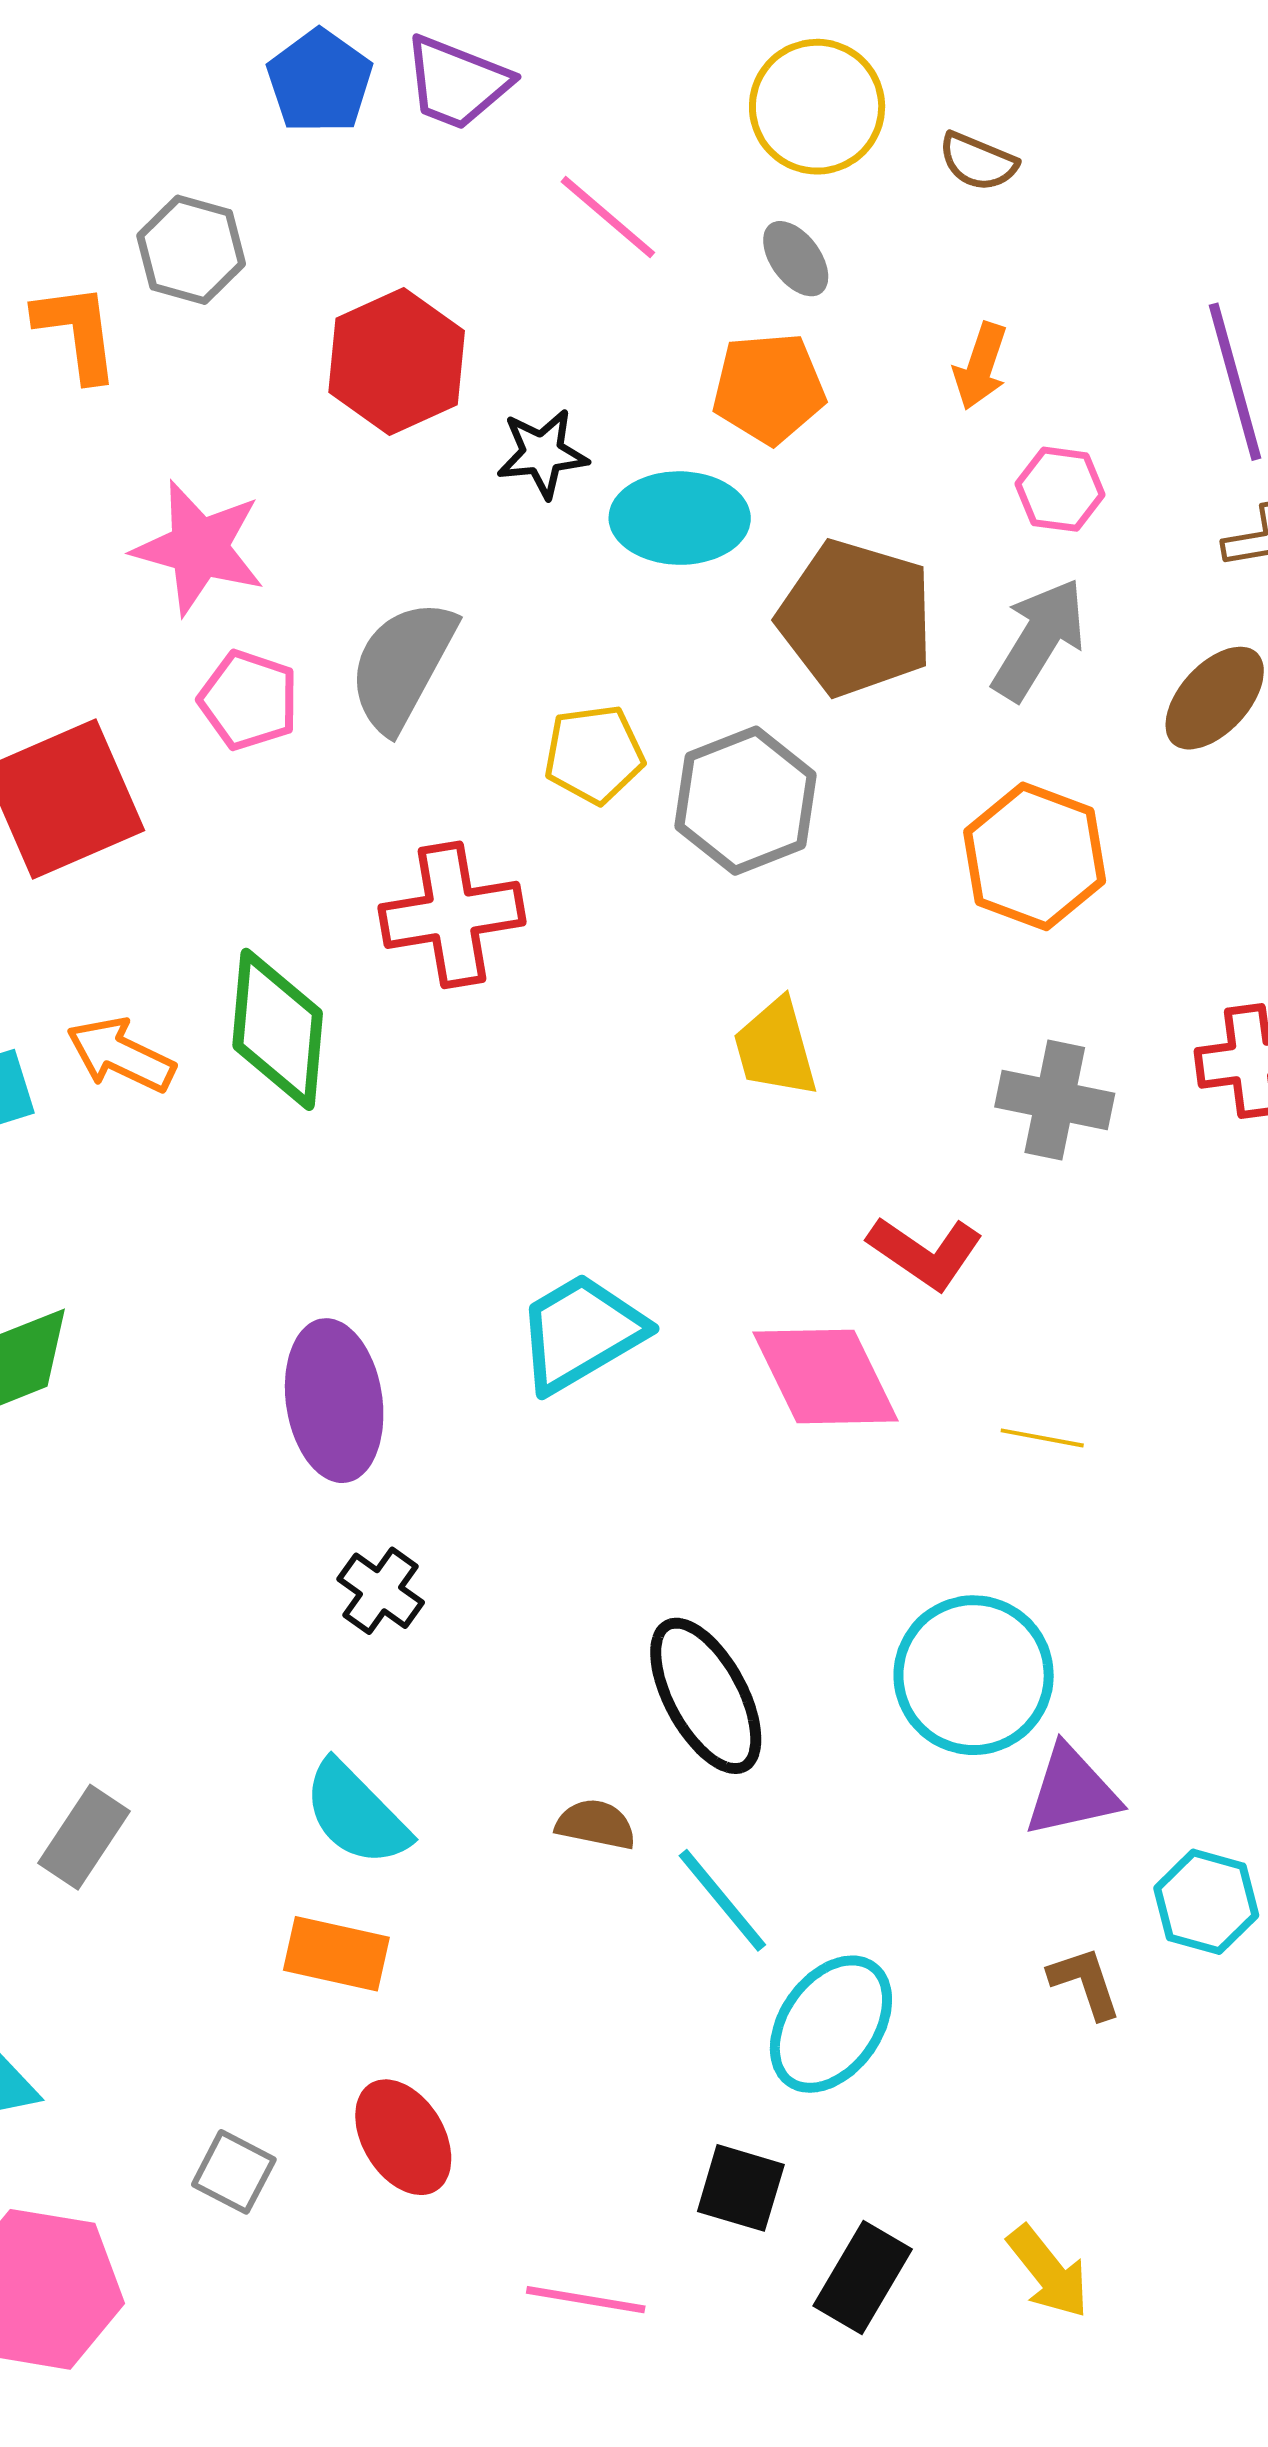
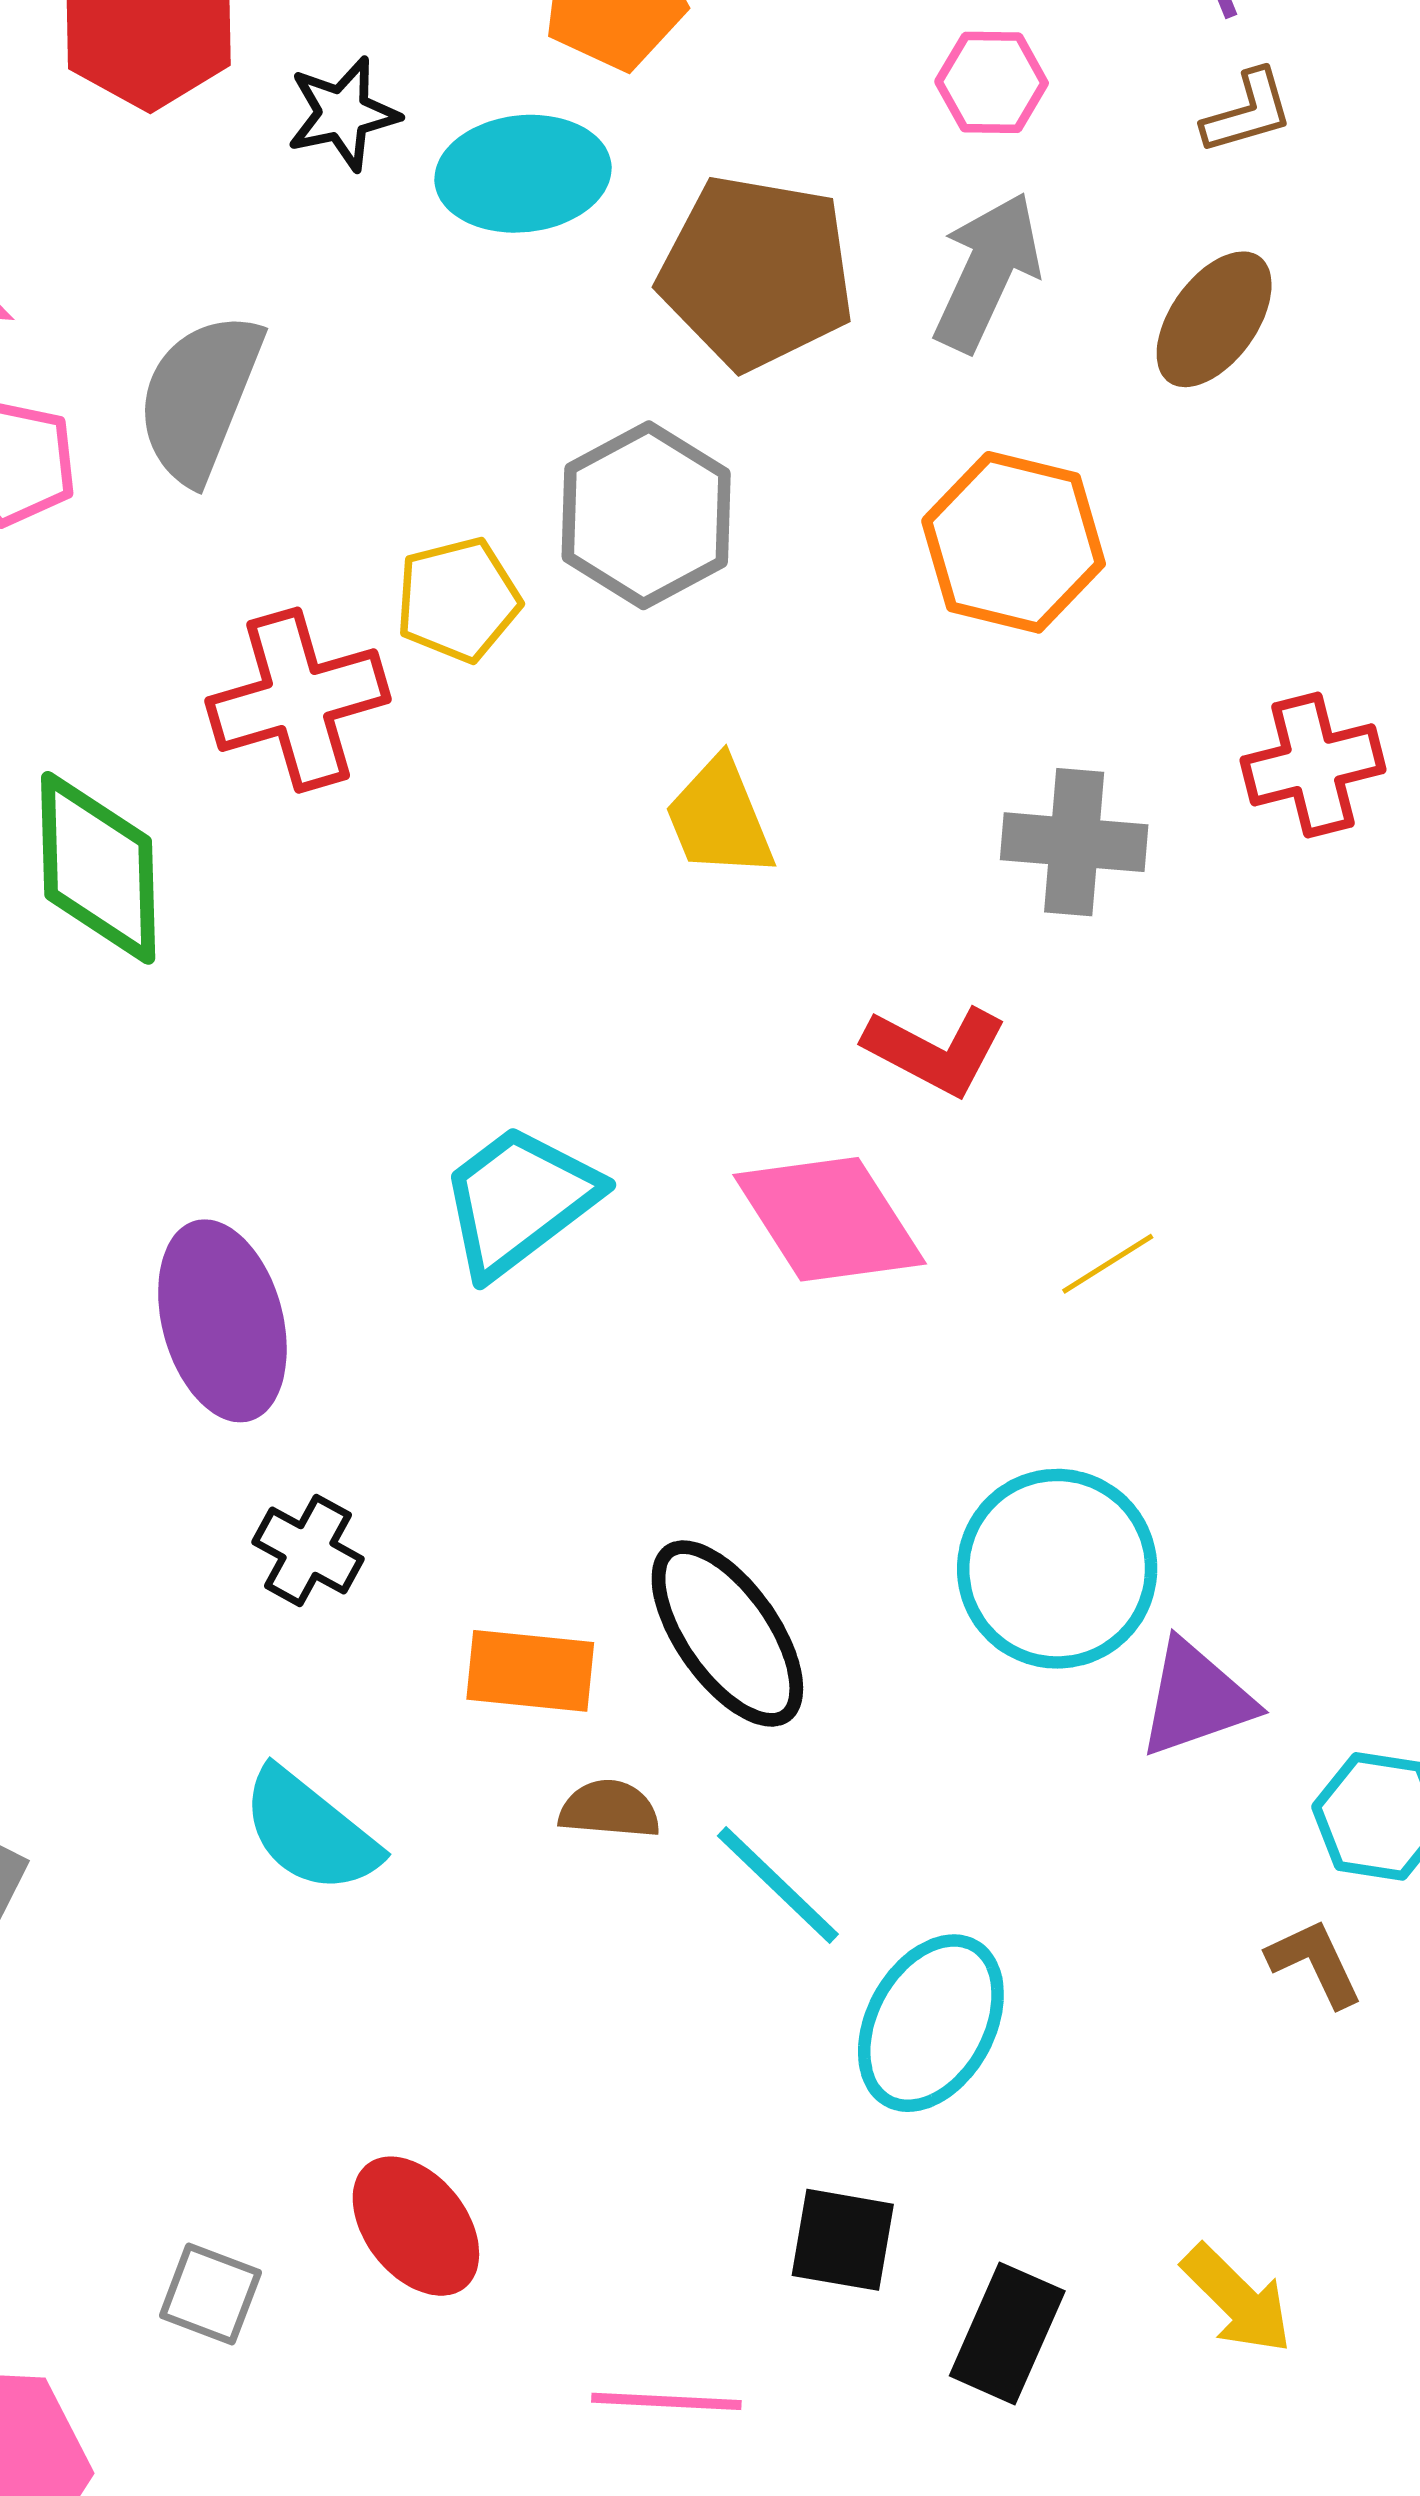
yellow pentagon: (594, 754) -> (458, 600), moved
yellow line: (1042, 1438) -> (1108, 1264), turned -36
orange rectangle: (336, 1954) -> (530, 1671), moved
brown L-shape: (1085, 1983) -> (1315, 1963), moved

